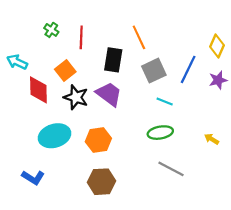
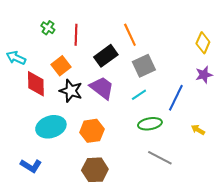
black rectangle: (113, 60) -> (106, 56), turned 45
blue line: (188, 69) -> (176, 98), moved
cyan line: (165, 102) -> (139, 95), moved, turned -56

